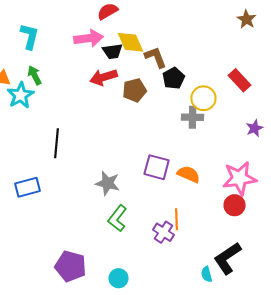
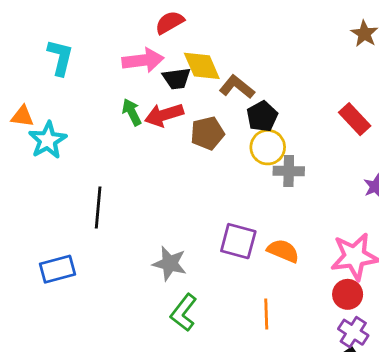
brown L-shape: (156, 57) -> (237, 87), turned -30
green arrow: (34, 75) -> (132, 112), moved
yellow circle: (204, 98) -> (268, 147), moved
purple cross: (164, 232) -> (353, 332), moved

